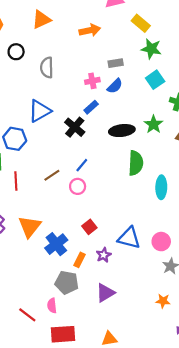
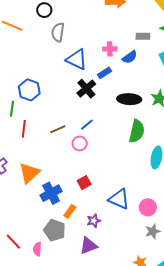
gray rectangle: (116, 63) -> (143, 36), moved
gray semicircle: (47, 67) -> (58, 32), moved
blue triangle: (40, 111) -> (77, 59), moved, turned 45
purple star: (104, 255) -> (94, 221), moved
red line: (27, 315) -> (13, 242), moved

